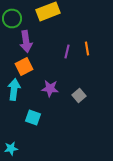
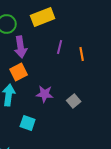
purple line: (67, 51) -> (60, 47), moved

